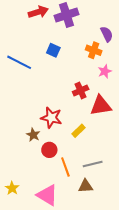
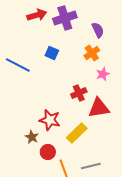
purple semicircle: (107, 34) -> (98, 30), moved
orange cross: (94, 50) -> (92, 53), turned 35
yellow rectangle: (79, 131) -> (77, 133), size x1.5

